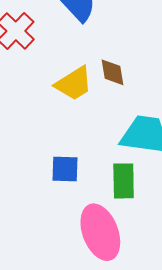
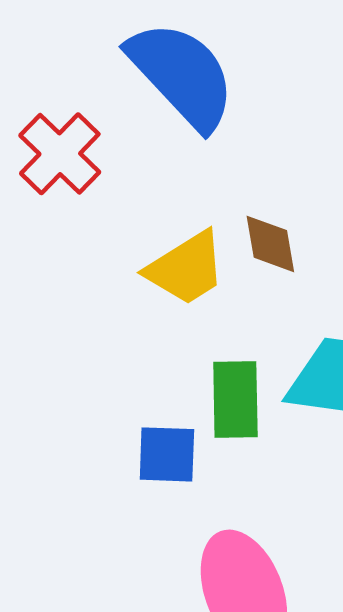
green rectangle: (124, 181) -> (235, 399), moved

